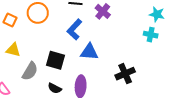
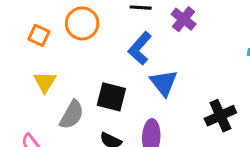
yellow triangle: (13, 50) -> (45, 82), turned 49
blue triangle: (89, 52) -> (164, 83), turned 48

